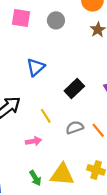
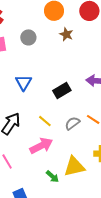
black rectangle: (74, 89) -> (62, 90), turned 30
pink arrow: (33, 141) -> (41, 146), size x1.6

